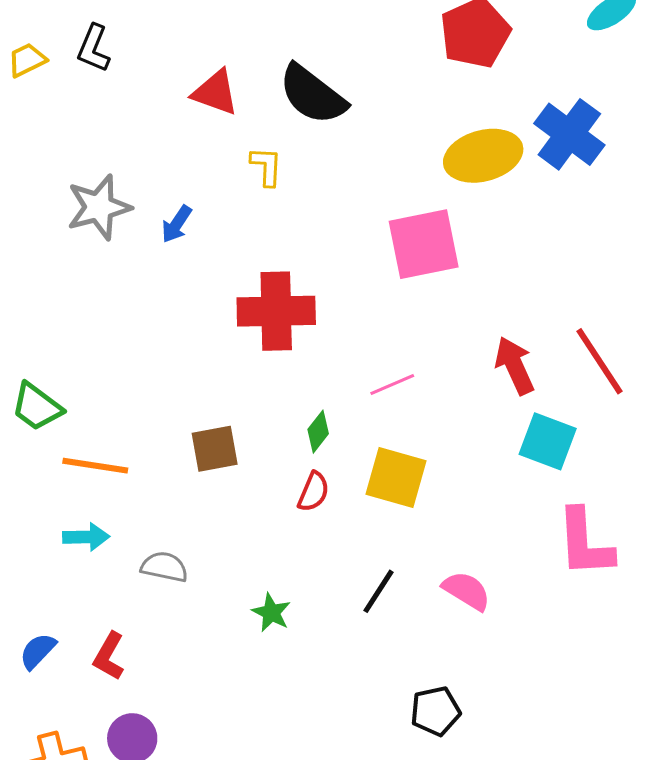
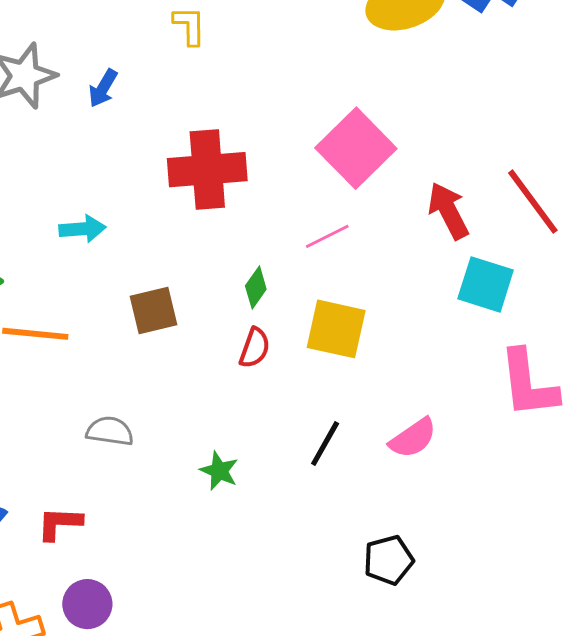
pink square: (424, 244) -> (356, 148), moved, turned -30
cyan arrow: (86, 537) -> (82, 229), moved
pink semicircle: (467, 591) -> (413, 438), turned 117
red L-shape: (109, 656) -> (60, 523), turned 66

